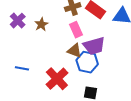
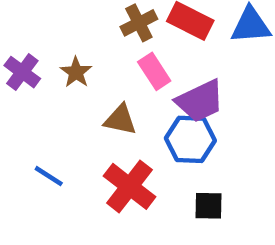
brown triangle: (74, 51) -> (120, 120), moved
blue line: (22, 68) -> (49, 176), turned 32

